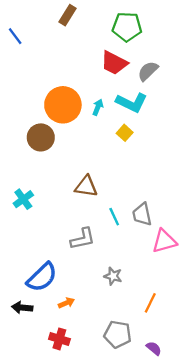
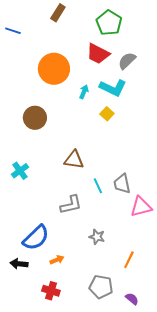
green pentagon: (127, 27) -> (109, 23), turned 30
blue line: (15, 36) -> (13, 31), turned -35
orange circle: (63, 105) -> (54, 69), moved

